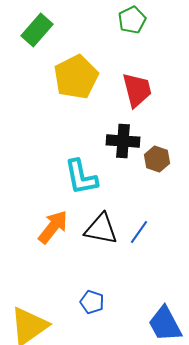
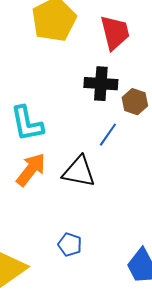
cyan L-shape: (81, 177) -> (27, 124), moved
blue line: (139, 232) -> (108, 135), moved

